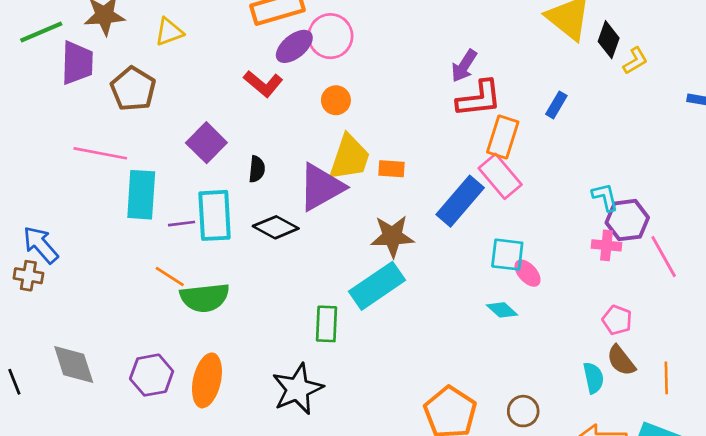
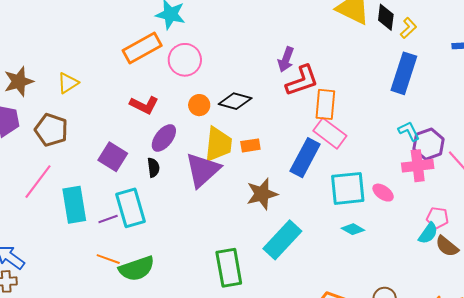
purple ellipse: (294, 46) -> (164, 138), moved
blue rectangle: (556, 105) -> (404, 73), moved, size x2.0
pink line: (100, 153) -> (38, 182), turned -51
black diamond: (276, 227) -> (235, 101), moved
pink cross: (606, 245) -> (418, 166), size x1.4
cyan square: (507, 255) -> (348, 188), size x1.4
pink ellipse: (528, 273) -> (383, 193), moved
cyan rectangle: (377, 286) -> (282, 240), moved
green rectangle: (327, 324) -> (229, 268), size x1.4
cyan semicircle: (593, 378) -> (428, 233), moved, turned 60

